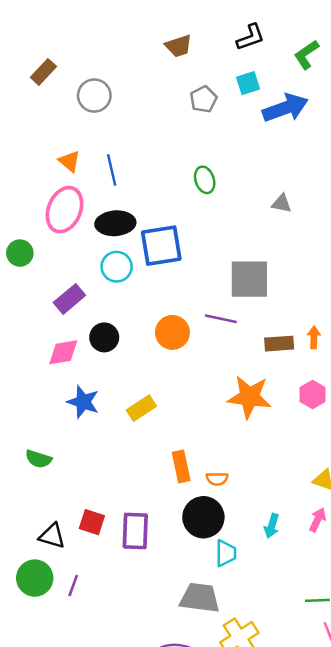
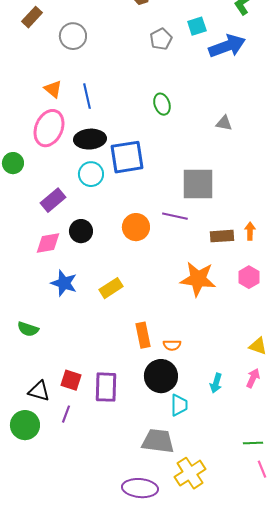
purple line: (73, 585) -> (66, 414), moved

